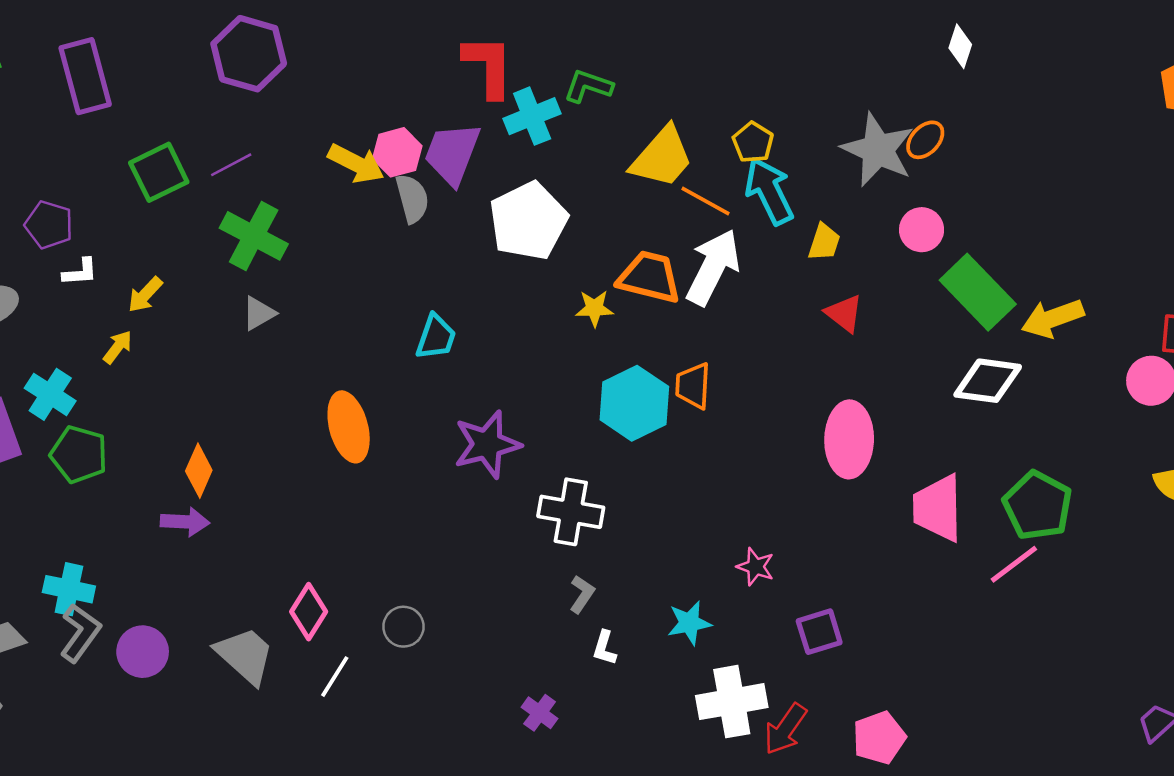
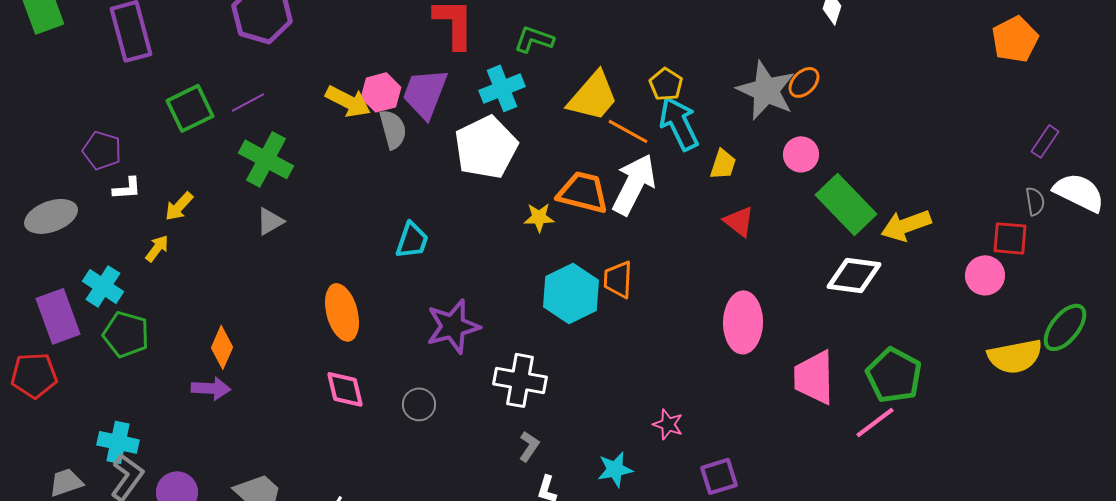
cyan cross: (532, 116) -> (502, 88), moved
pink diamond: (309, 612) -> (345, 389), moved, turned -45
gray circle: (403, 627) -> (419, 404), moved

